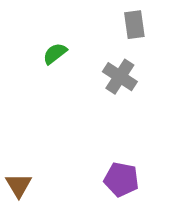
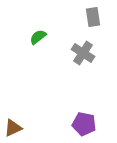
brown triangle: (19, 185) -> (13, 128), turned 36

